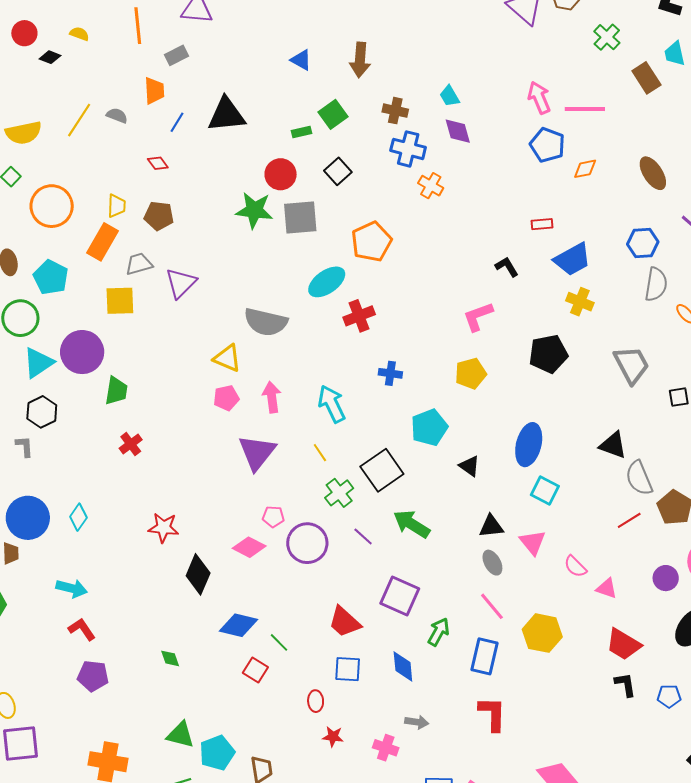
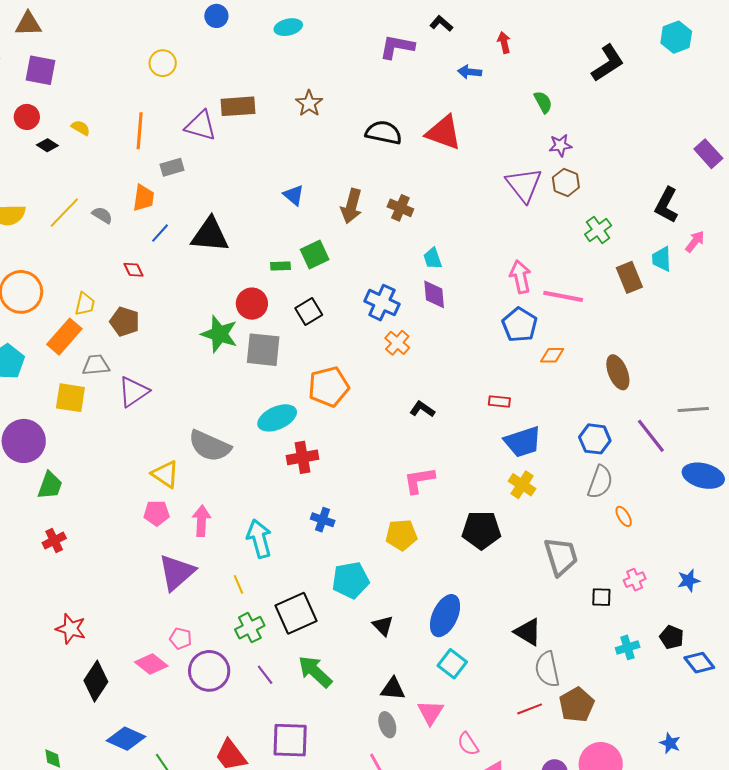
brown cross: (395, 111) -> (400, 208), moved
black L-shape: (507, 267) -> (422, 409), moved, turned -35
purple square: (400, 596) -> (290, 740), turned -33

